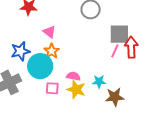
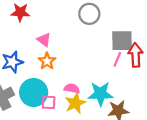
cyan circle: (40, 66) -> (34, 92), moved
cyan star: (99, 82) -> (100, 94), size x1.6
yellow star: (76, 89) -> (75, 103), turned 30

